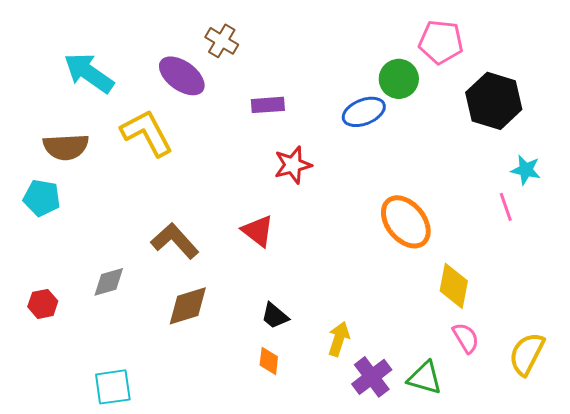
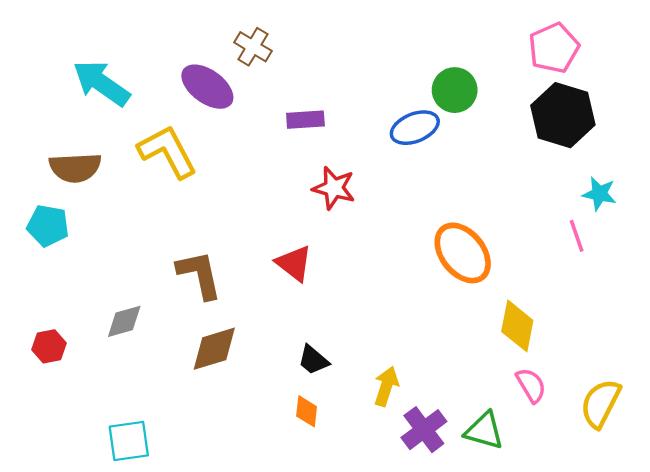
pink pentagon: (441, 42) -> (554, 48), moved, turned -30
red star: (293, 165) -> (334, 188), turned 30
brown L-shape: (175, 241) -> (199, 275), turned 30

